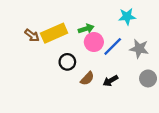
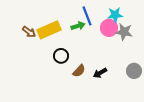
pink circle: (94, 42) -> (109, 28), moved
blue line: (113, 46) -> (87, 16), moved, turned -66
gray star: (139, 49) -> (124, 32), moved

